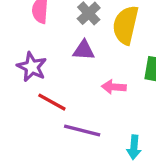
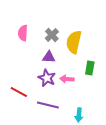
purple star: (32, 67) -> (47, 78), moved
red line: (52, 102) -> (19, 92), moved

